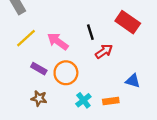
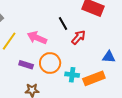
cyan cross: (83, 100) -> (72, 75), moved, turned -32
orange rectangle: (111, 101) -> (94, 78), size x1.5

